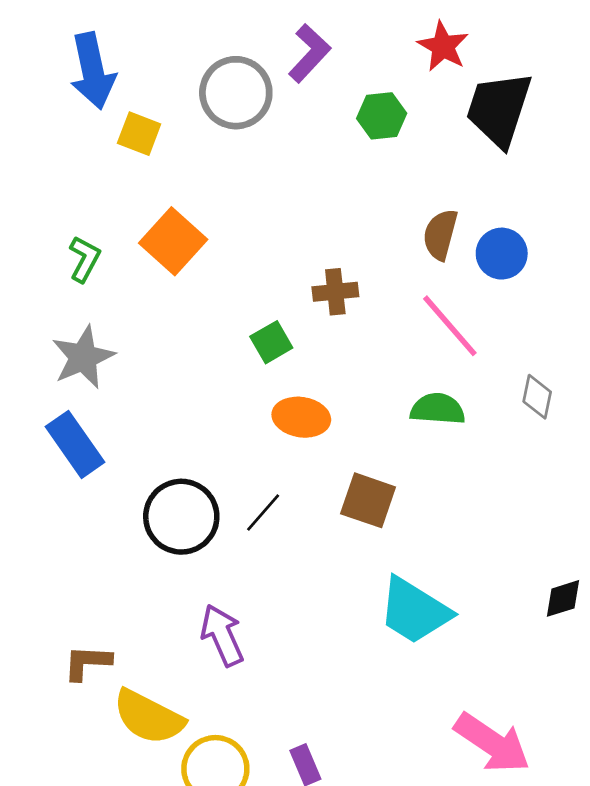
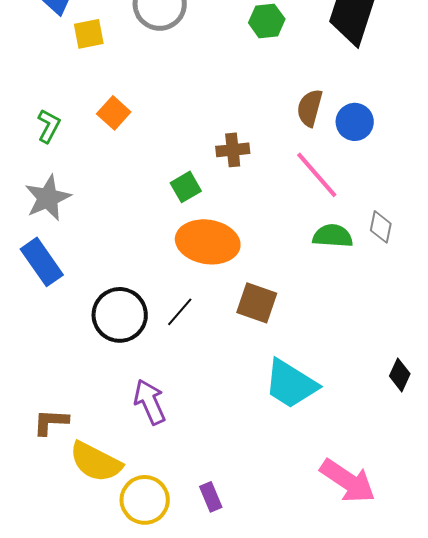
yellow square: (139, 134) -> (89, 34), turned -32
orange square: (173, 241) -> (114, 113), size x0.7
green semicircle: (438, 409) -> (333, 236), moved
orange ellipse: (301, 417) -> (208, 242), size x1.5
black diamond: (563, 598) -> (400, 375), turned -48

